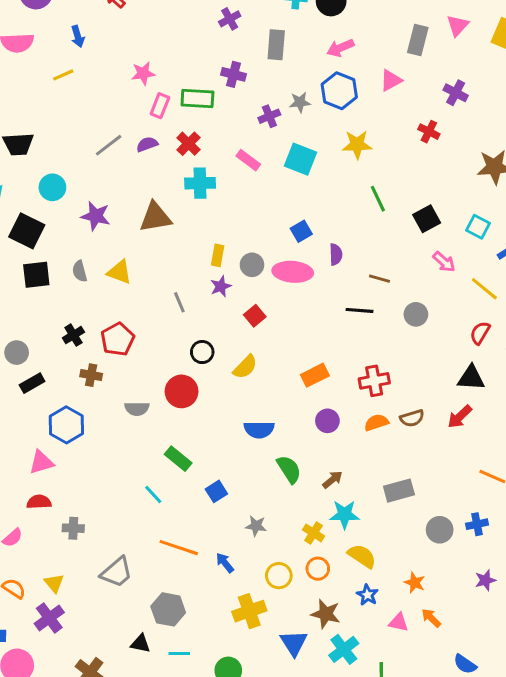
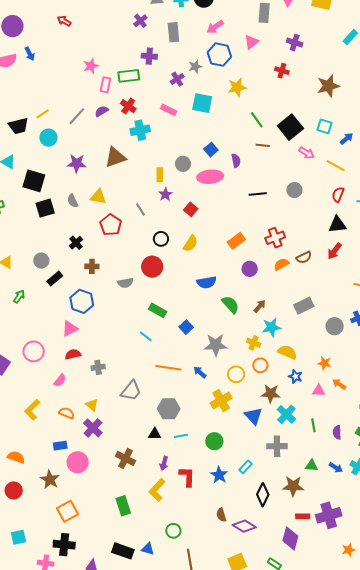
blue arrow: (78, 36) -> (30, 54), moved
yellow line: (63, 75) -> (43, 114), moved
cyan circle: (52, 187) -> (48, 138), moved
black square: (427, 219) -> (290, 127), size x1.4
gray circle: (252, 265) -> (183, 164), moved
brown line: (379, 279) -> (263, 145), moved
red pentagon: (118, 339) -> (111, 225), moved
gray star: (256, 526) -> (216, 345), size x1.6

